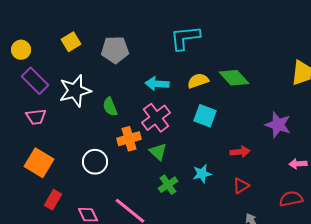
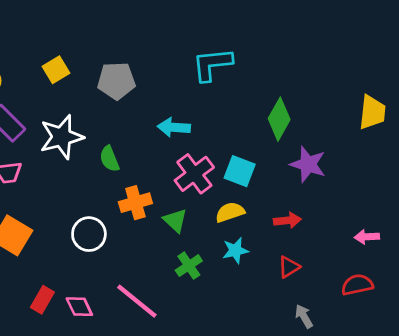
green diamond: (234, 78) -> (279, 119), turned 72
yellow semicircle: (198, 81) -> (230, 212), moved
pink cross: (156, 118) -> (194, 174), moved
purple star: (278, 125) -> (308, 164), moved
red rectangle: (53, 200) -> (42, 300), moved

